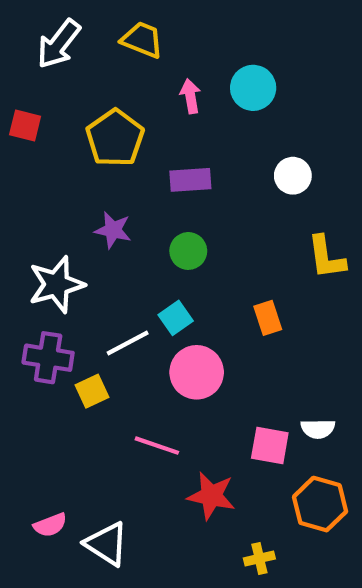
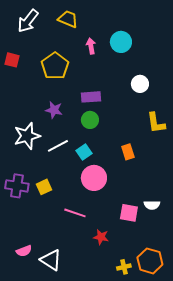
purple rectangle: (190, 180) -> (91, 97), moved
white line: (128, 343) -> (58, 146), moved
purple cross: (48, 358) -> (17, 186), moved
red star: (211, 496) -> (101, 237), size x0.7
orange hexagon: (320, 504) -> (150, 261), moved

